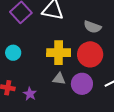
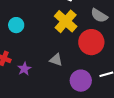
yellow cross: (59, 53) -> (66, 21), moved, turned 30
purple circle: (82, 84) -> (81, 81), moved

